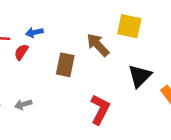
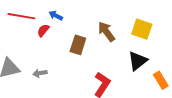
yellow square: (129, 26) -> (142, 29), moved
blue arrow: (34, 32) -> (56, 16), turned 32

